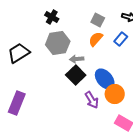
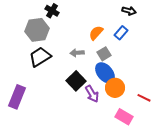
gray square: (98, 20) -> (104, 54), moved, turned 32
gray hexagon: (58, 43) -> (37, 30), moved
black trapezoid: (19, 53) -> (40, 57), moved
black square: (76, 75) -> (76, 81), moved

